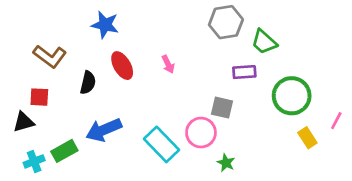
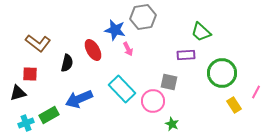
gray hexagon: (226, 22) -> (143, 17), moved
blue star: (105, 25) -> (115, 30), moved
cyan rectangle: (162, 144) -> (122, 89), moved

